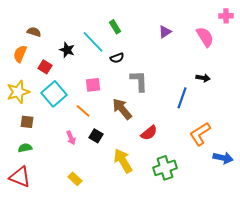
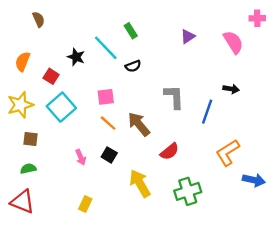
brown semicircle: (34, 32) -> (39, 19), moved, turned 48
gray L-shape: (139, 81) -> (174, 97), moved
orange line: (83, 111) -> (108, 123), moved
yellow rectangle: (75, 179) -> (85, 204), turned 72

